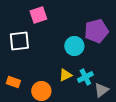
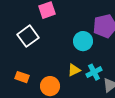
white square: (19, 41) -> (28, 36), turned -30

